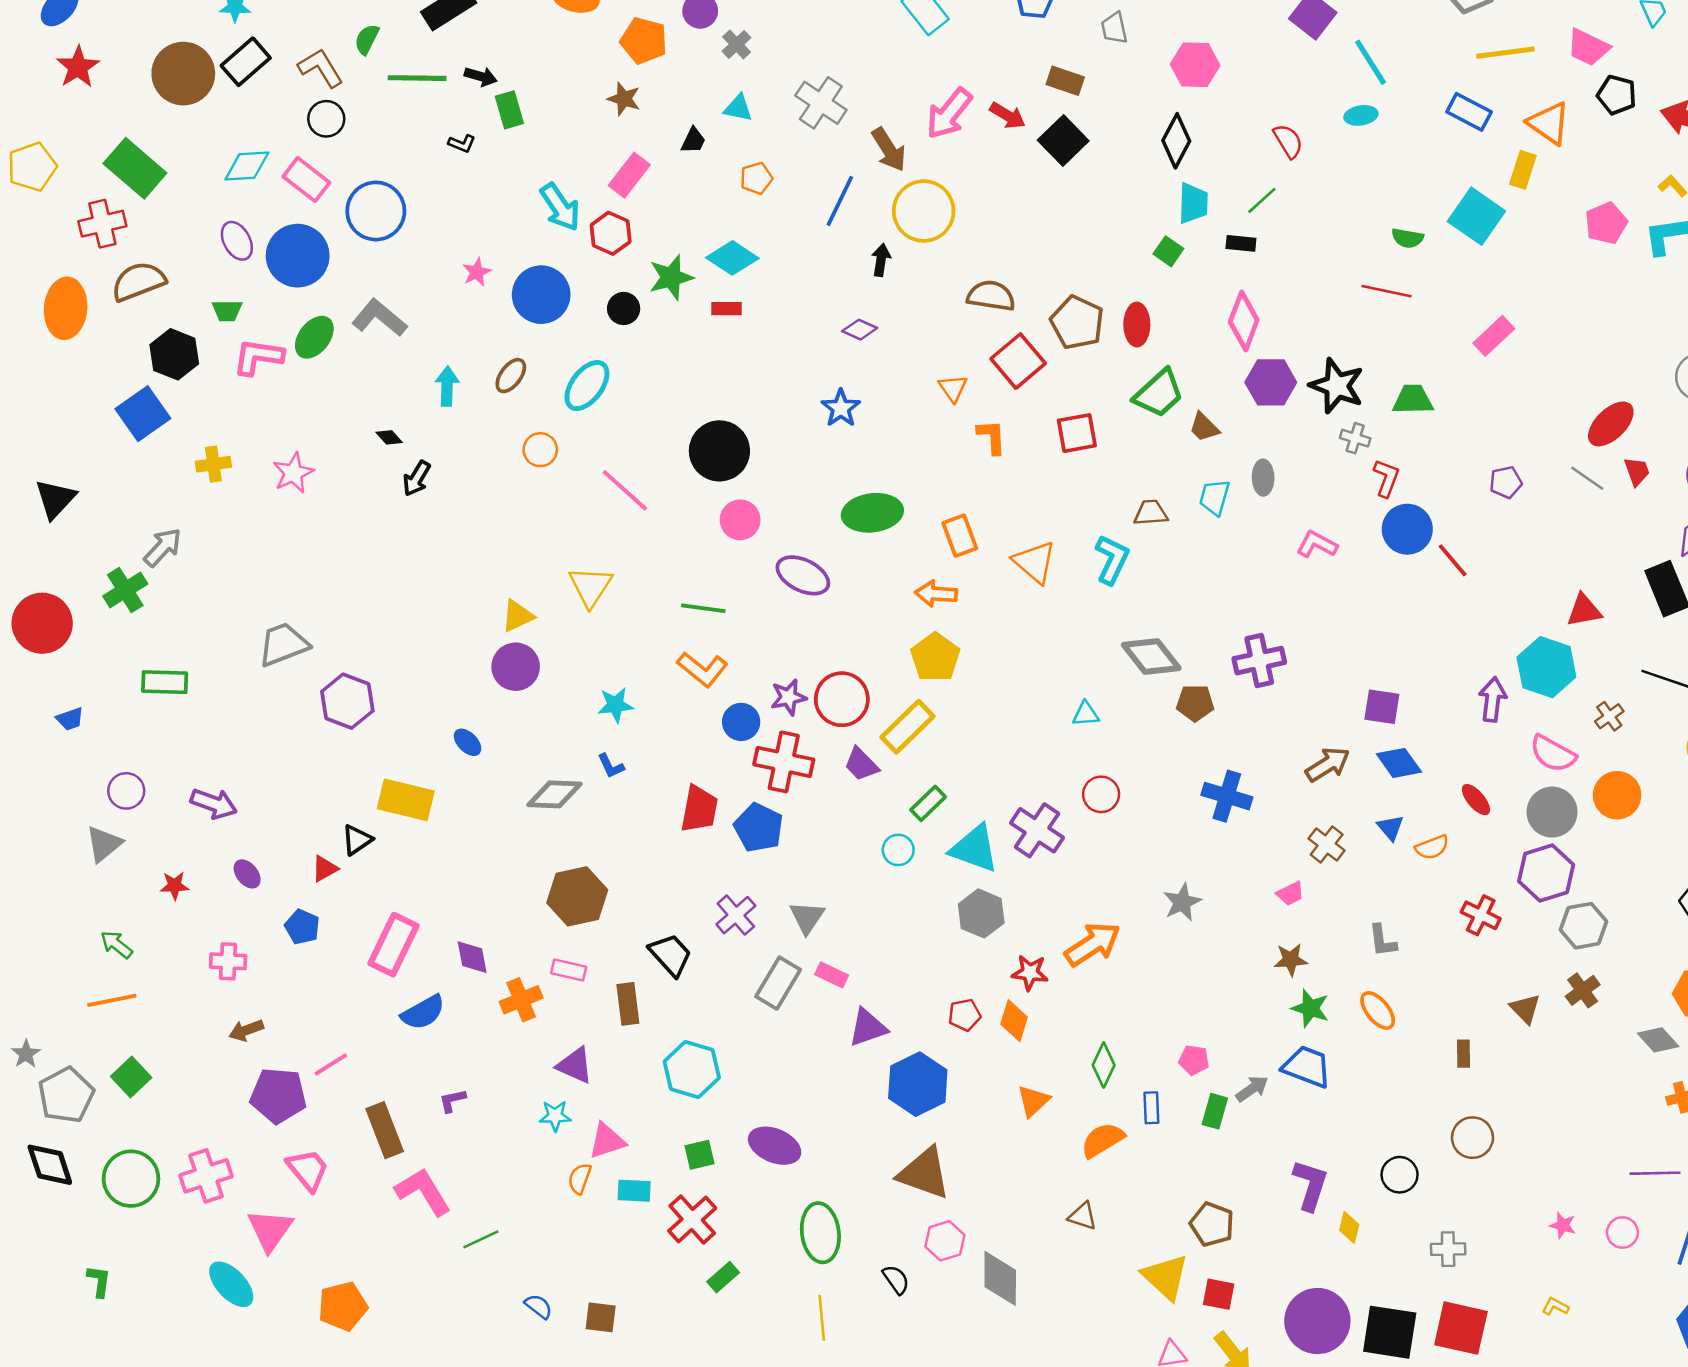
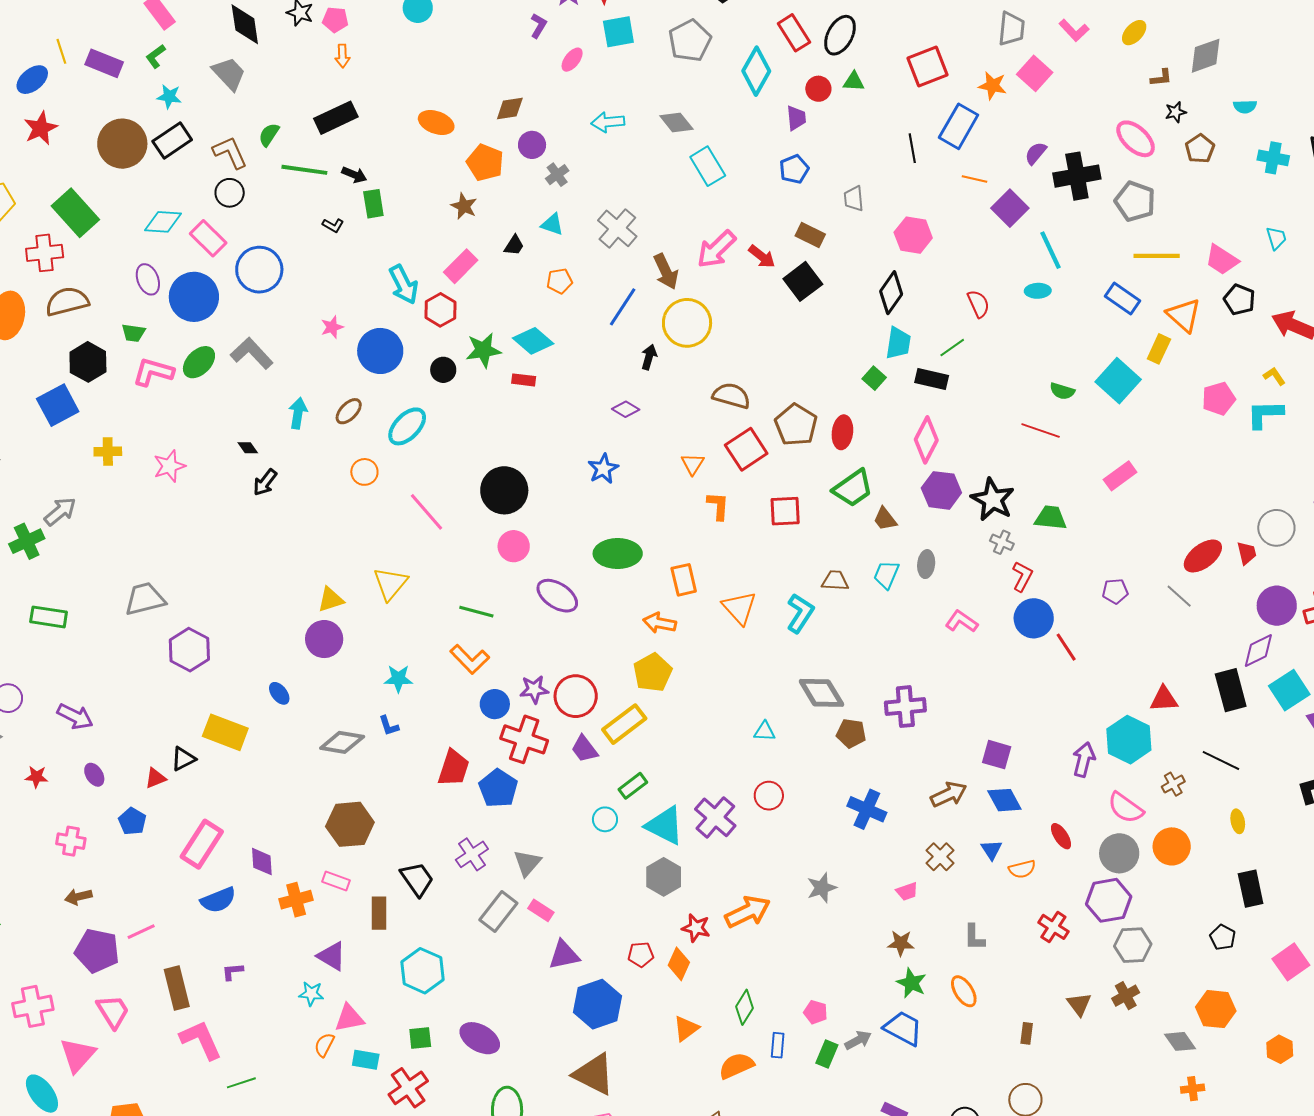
black rectangle: (1241, 243) -> (932, 379), size x1.4
red trapezoid: (1637, 471) -> (1247, 553), moved

